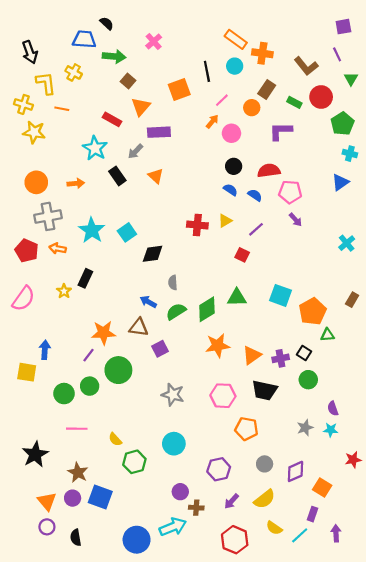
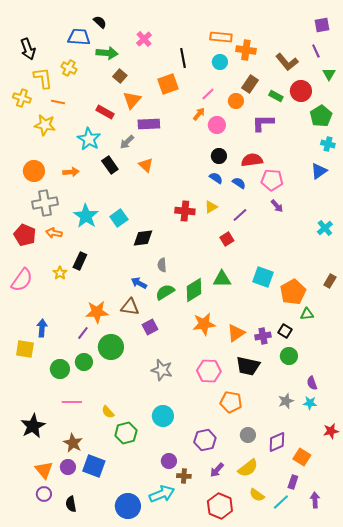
orange rectangle: (236, 39) -> (221, 37), turned -30
black line: (207, 71) -> (183, 58), moved
yellow star: (34, 132) -> (45, 125), moved
red square: (242, 255) -> (227, 239), turned 32

